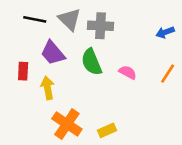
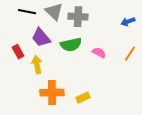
green semicircle: (92, 62) -> (71, 45), turned -80
red rectangle: (23, 71) -> (18, 52), turned -32
orange cross: (67, 124) -> (52, 93), turned -35

